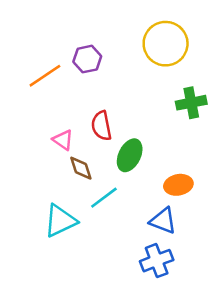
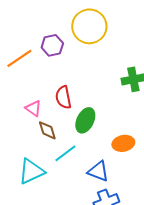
yellow circle: (166, 44) -> (89, 26), moved
blue triangle: (163, 221) -> (98, 171), moved

